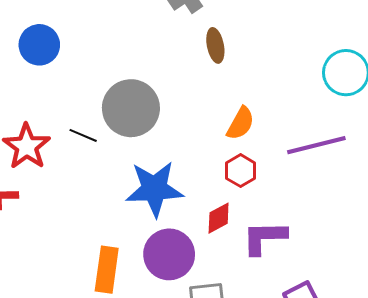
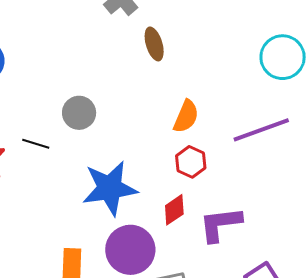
gray circle: (131, 108) -> (79, 113), size x0.6

